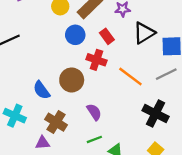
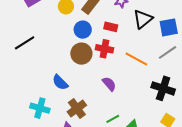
red rectangle: (107, 36) -> (111, 27), turned -32
brown circle: (72, 80) -> (81, 54), moved
purple semicircle: (94, 112) -> (109, 84), moved
brown cross: (56, 122) -> (77, 108), turned 30

